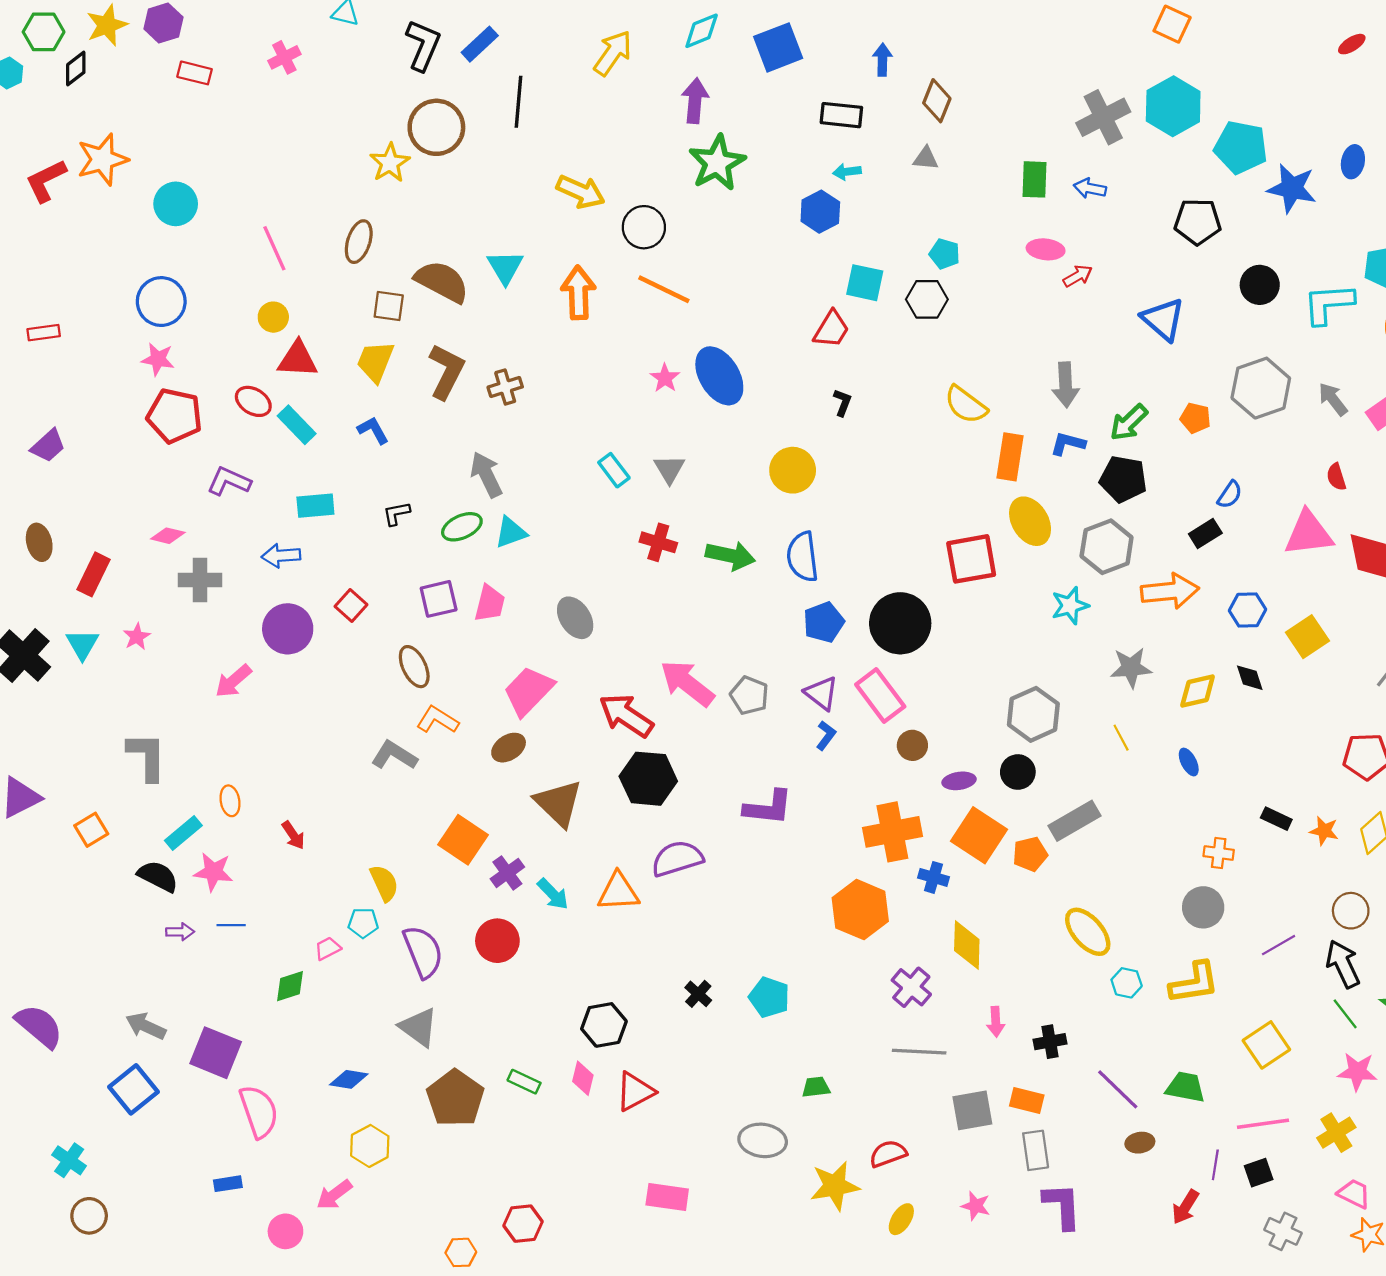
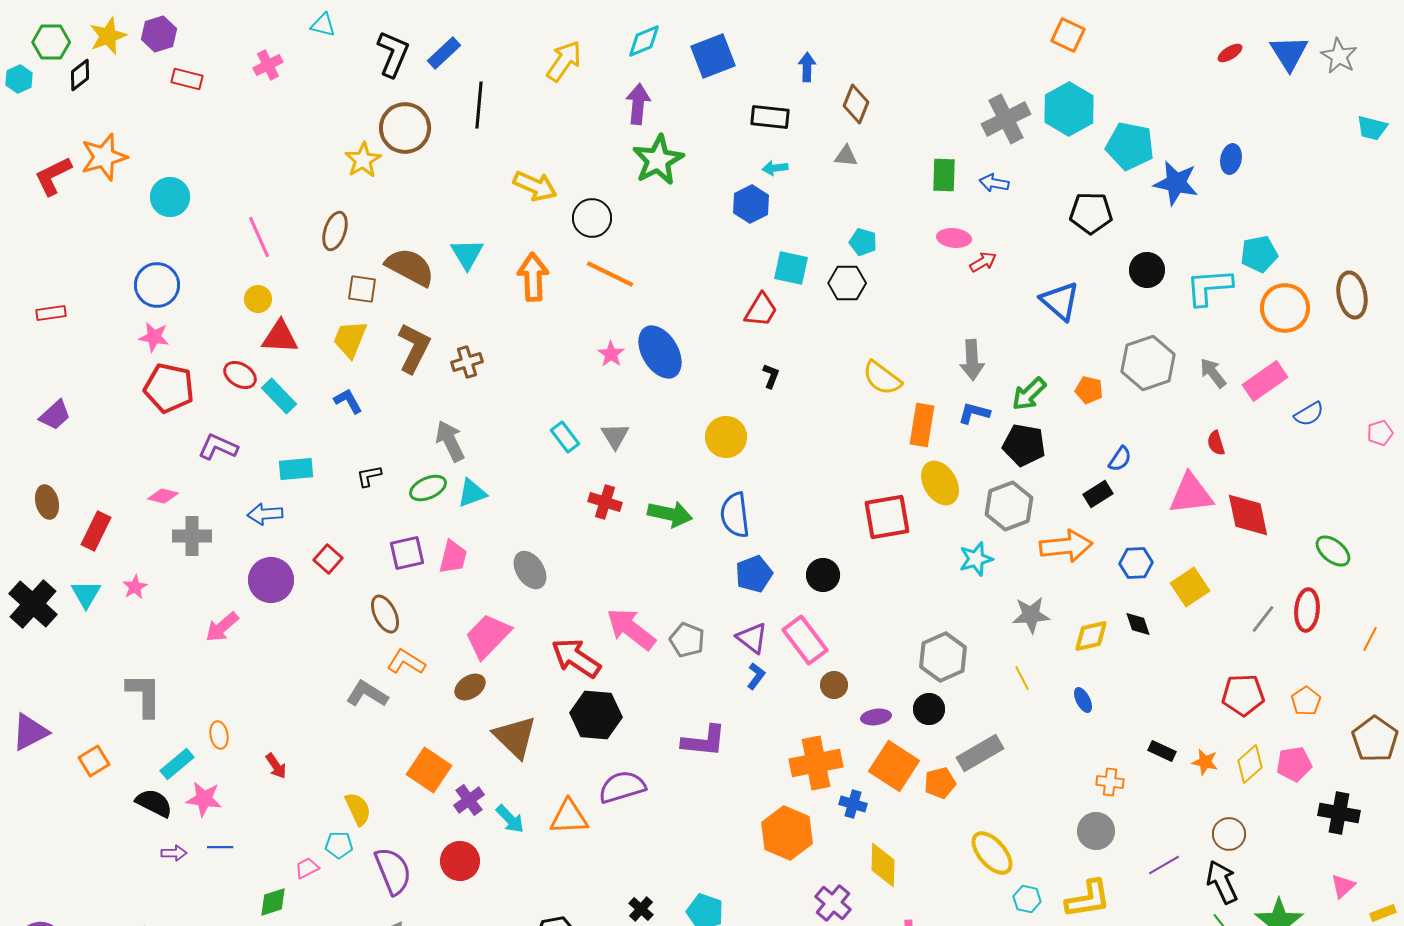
black circle: (900, 623) -> (823, 575), size x0.6

